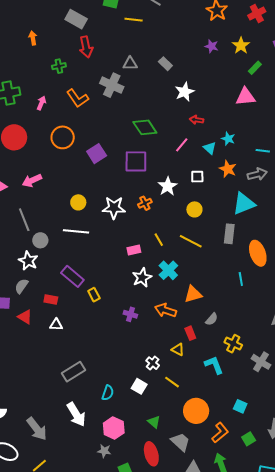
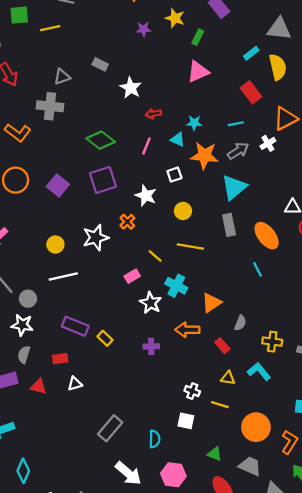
orange star: (228, 169) -> (204, 156), size x1.4
yellow triangle: (178, 350) -> (228, 378), moved

